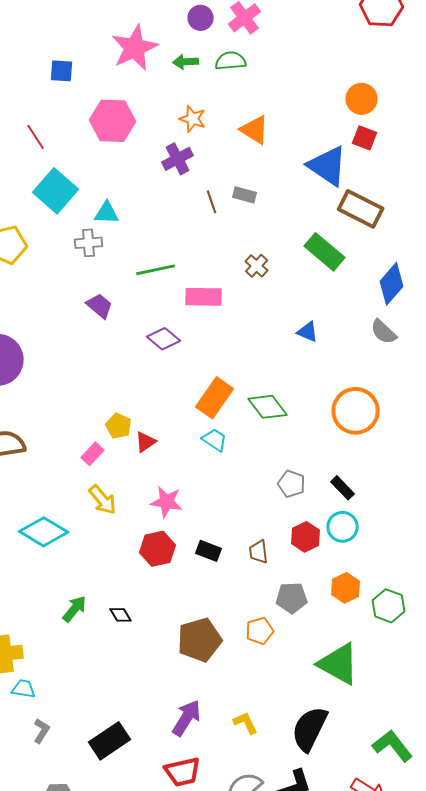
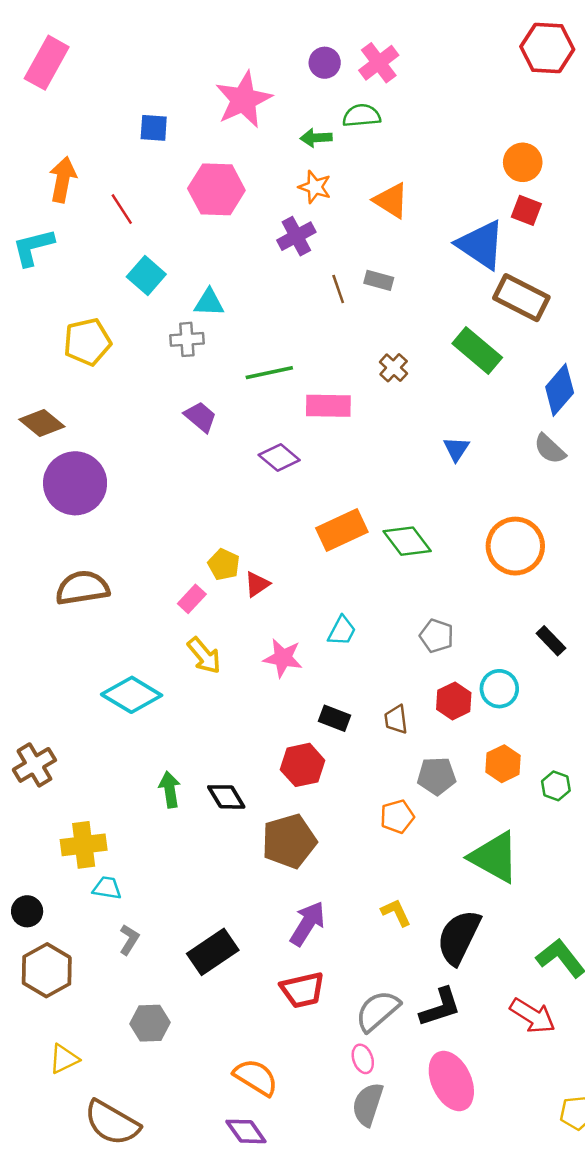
green arrow: (186, 62) -> (316, 138), moved
cyan square: (56, 191) -> (146, 275), size x0.7
blue triangle: (308, 332) -> (456, 449), turned 40
orange rectangle: (215, 398) -> (342, 530), turned 30
cyan trapezoid: (215, 440) -> (342, 631), moved, turned 84
black rectangle: (343, 488) -> (551, 641), moved
red hexagon: (158, 549) -> (303, 765), moved
green hexagon: (389, 606) -> (556, 786), size x0.7
green arrow: (75, 609) -> (170, 790), turned -48
black diamond: (121, 615) -> (226, 797), size x1.4
brown pentagon: (200, 640) -> (289, 841), moved
yellow L-shape: (246, 723) -> (396, 913), moved

